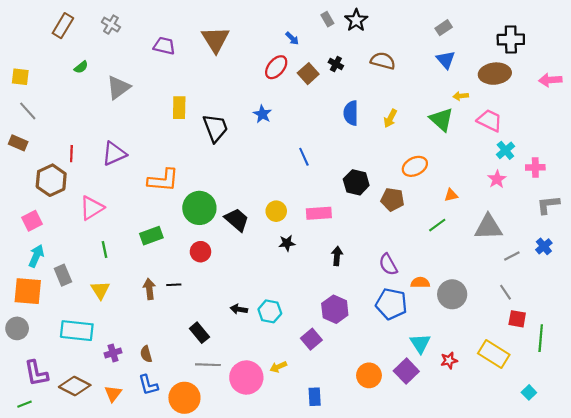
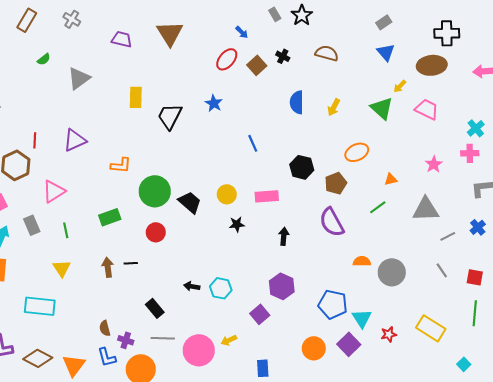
yellow arrow: (461, 96) -> (400, 86), turned -40
black trapezoid: (215, 128) -> (170, 116), turned -132
cyan cross: (505, 150) -> (476, 128), moved
orange L-shape: (163, 180) -> (121, 165), size x0.7
brown pentagon: (392, 199) -> (336, 183), turned -30
purple semicircle: (388, 264) -> (332, 222), moved, size x1.4
gray rectangle: (63, 275) -> (32, 225), moved
blue pentagon: (391, 304) -> (333, 304), moved
red square: (517, 319) -> (475, 277), moved
purple cross: (113, 353) -> (126, 340), moved, turned 35
orange triangle: (113, 393) -> (74, 365), size x1.4

